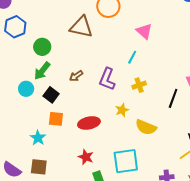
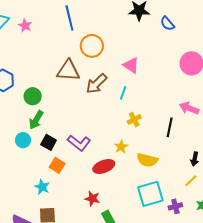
brown arrow: (76, 76) -> (96, 84), moved, size x1.6
purple L-shape: (107, 79) -> (79, 143), moved, turned -65
orange square: (56, 119) -> (57, 165), turned 35
red ellipse: (89, 123) -> (104, 166), moved
cyan square: (126, 161) -> (150, 194), moved

